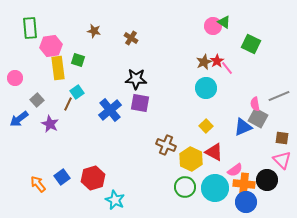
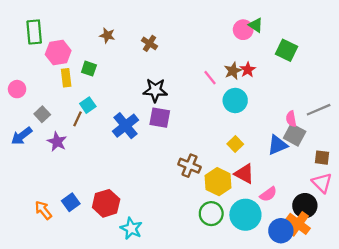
yellow rectangle: (58, 68) -> (66, 78), size x0.7
pink line: (227, 68) -> (210, 78), moved
orange cross: (244, 184) -> (298, 224), moved, turned 30

